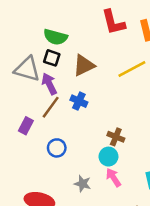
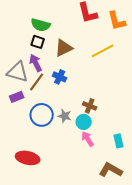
gray triangle: (27, 69) -> (18, 72), moved
purple rectangle: (26, 126) -> (17, 97), turned 40
blue circle: (57, 148) -> (42, 115), size x1.5
gray star: (83, 184) -> (65, 116), moved

